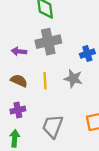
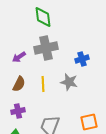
purple arrow: (19, 51) -> (19, 57), turned -40
brown semicircle: (19, 81) -> (19, 84), turned 91

